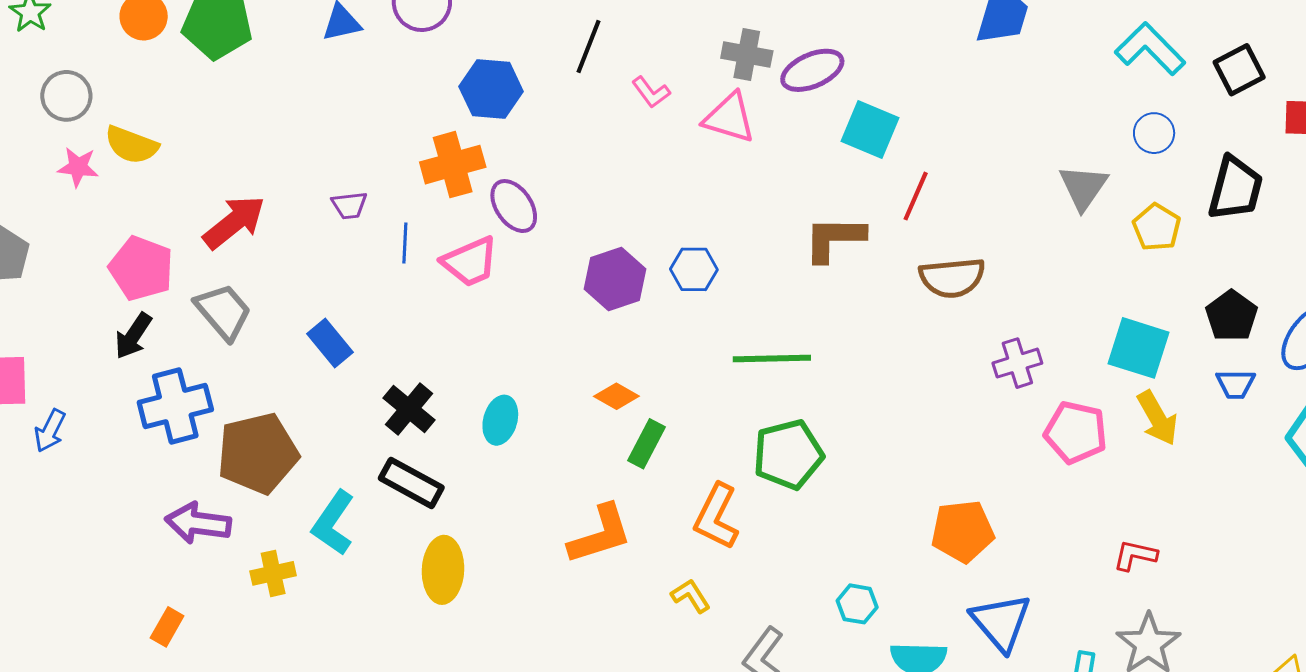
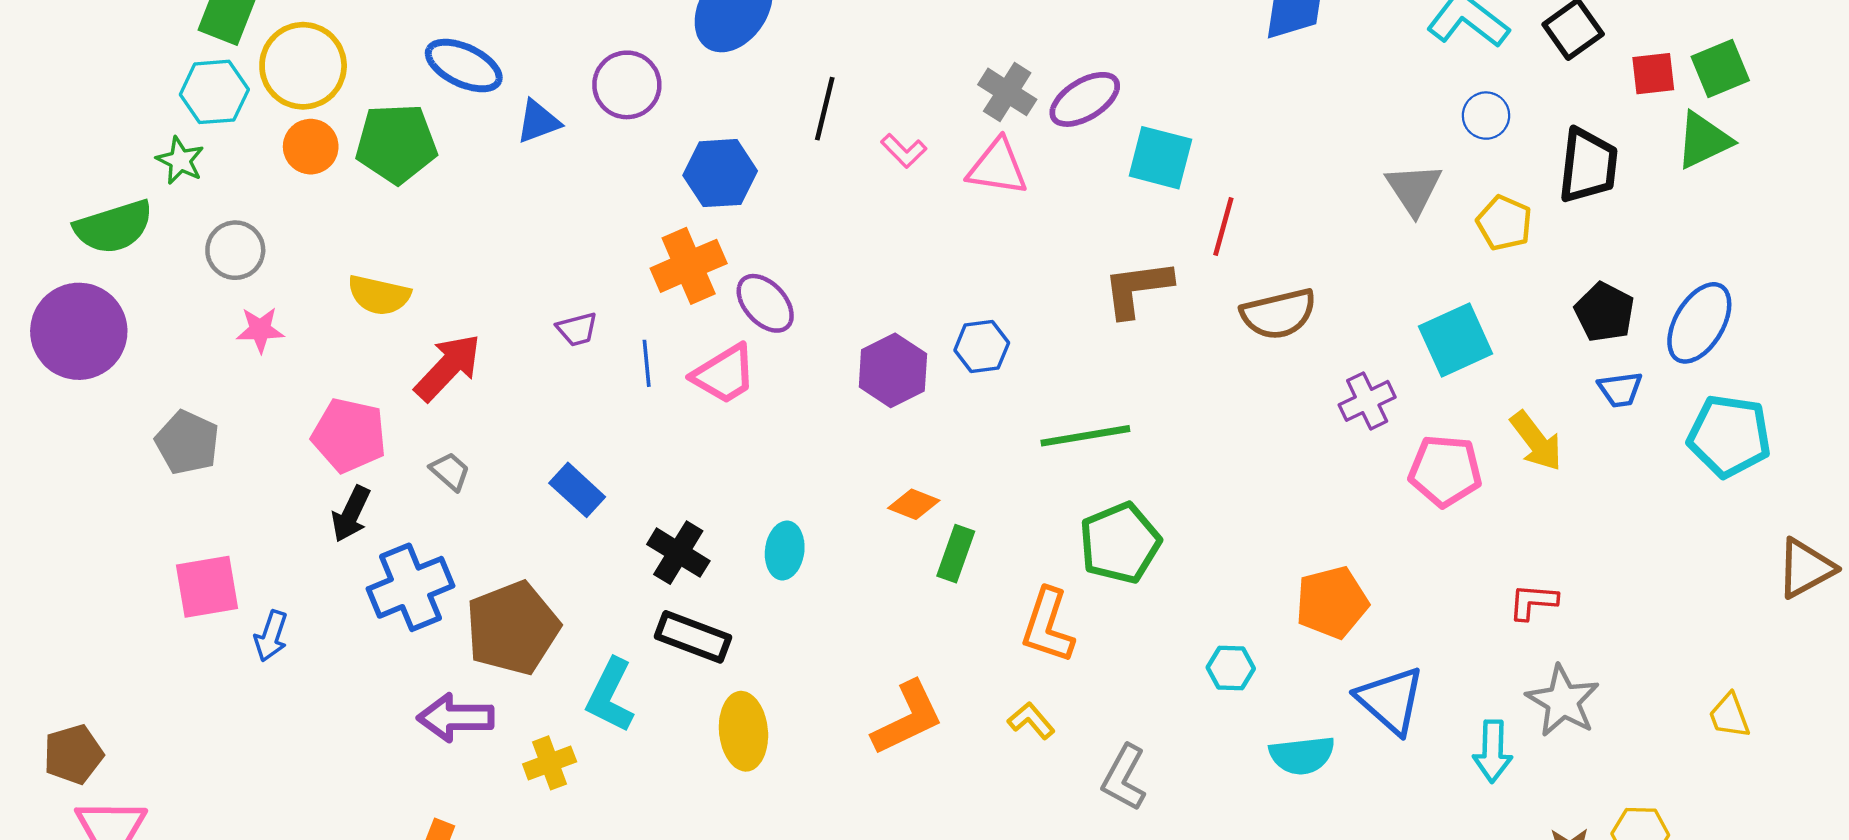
gray cross: (747, 55) -> (1007, 92), turned 30
yellow semicircle: (131, 145) -> (379, 295), moved
gray trapezoid: (223, 312) -> (450, 471), size x0.6
cyan square: (1138, 348) -> (1456, 340), moved, turned -34
orange L-shape: (600, 534) -> (908, 718), moved
cyan hexagon: (857, 604) -> (1231, 668), moved

